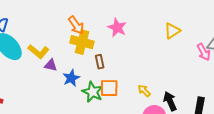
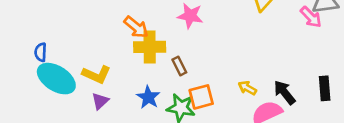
purple triangle: (51, 65) -> (100, 101), moved, turned -40

